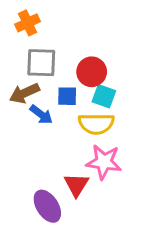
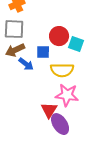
gray square: (41, 63) -> (14, 29), moved
cyan square: (104, 96) -> (76, 44), moved
purple ellipse: (47, 206) -> (60, 124), moved

